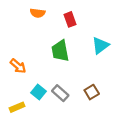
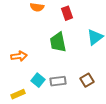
orange arrow: (18, 66) -> (19, 56), turned -49
gray rectangle: (60, 93) -> (58, 81), turned -49

